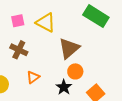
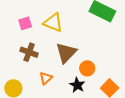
brown triangle: (69, 48) -> (66, 53), moved

